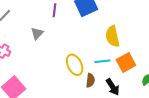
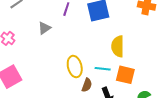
orange square: (126, 62) -> (125, 75), turned 30

